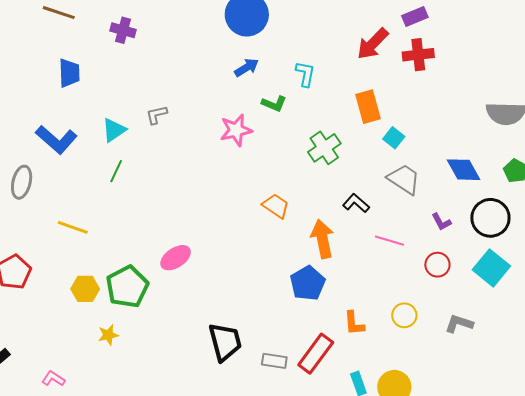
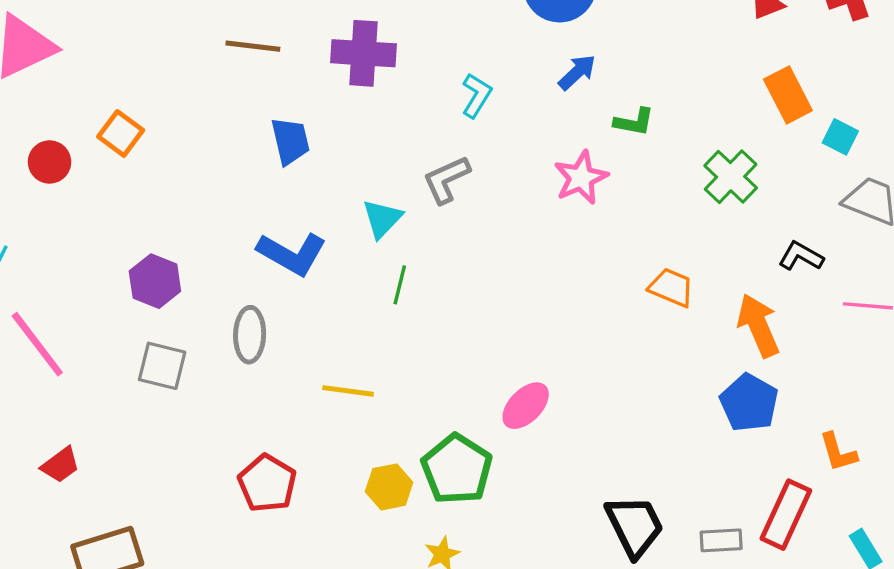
purple cross: (123, 30) -> (364, 53), size x1.5
cyan L-shape: (305, 74) -> (476, 95), moved, turned 32
gray L-shape: (157, 115) -> (446, 179), size x1.4

